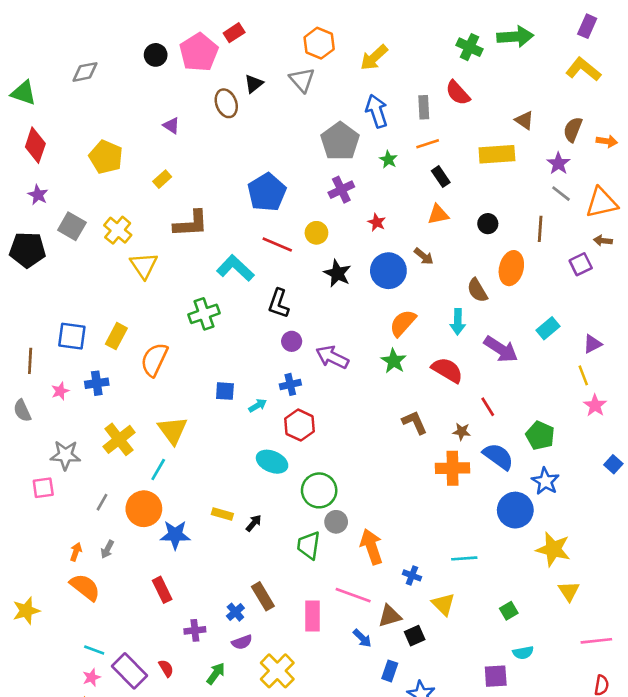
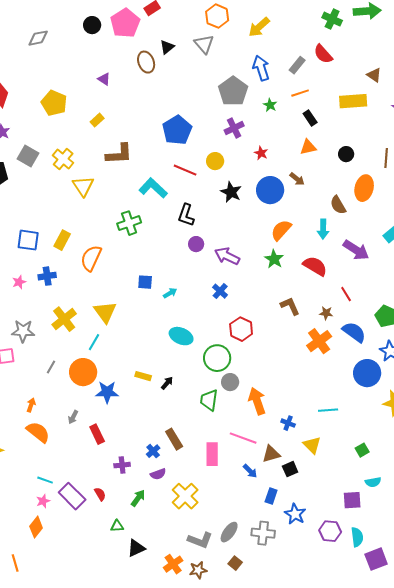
gray rectangle: (424, 107) -> (297, 65), turned 42
blue cross: (290, 384) -> (220, 291), moved, turned -35
red hexagon: (299, 425) -> (241, 329), moved
orange cross: (452, 468) -> (319, 341), turned -35
gray arrow: (107, 549) -> (73, 417), moved

